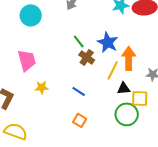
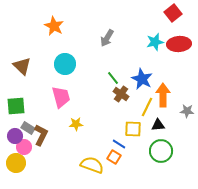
cyan circle: (31, 15) -> (65, 64), moved
blue line: (79, 91) -> (119, 144), moved
yellow square: (140, 98) -> (133, 129), moved
yellow semicircle: (16, 131) -> (92, 165), moved

